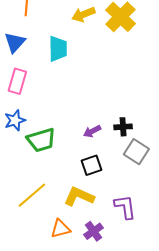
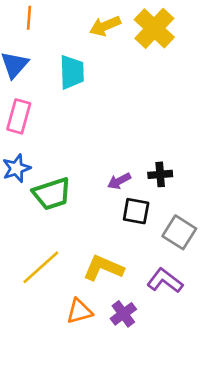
gray square: (136, 152) -> (179, 232), moved
black square: (92, 165) -> (136, 211), moved, turned 30
purple L-shape: (125, 207) -> (165, 281), turned -44

